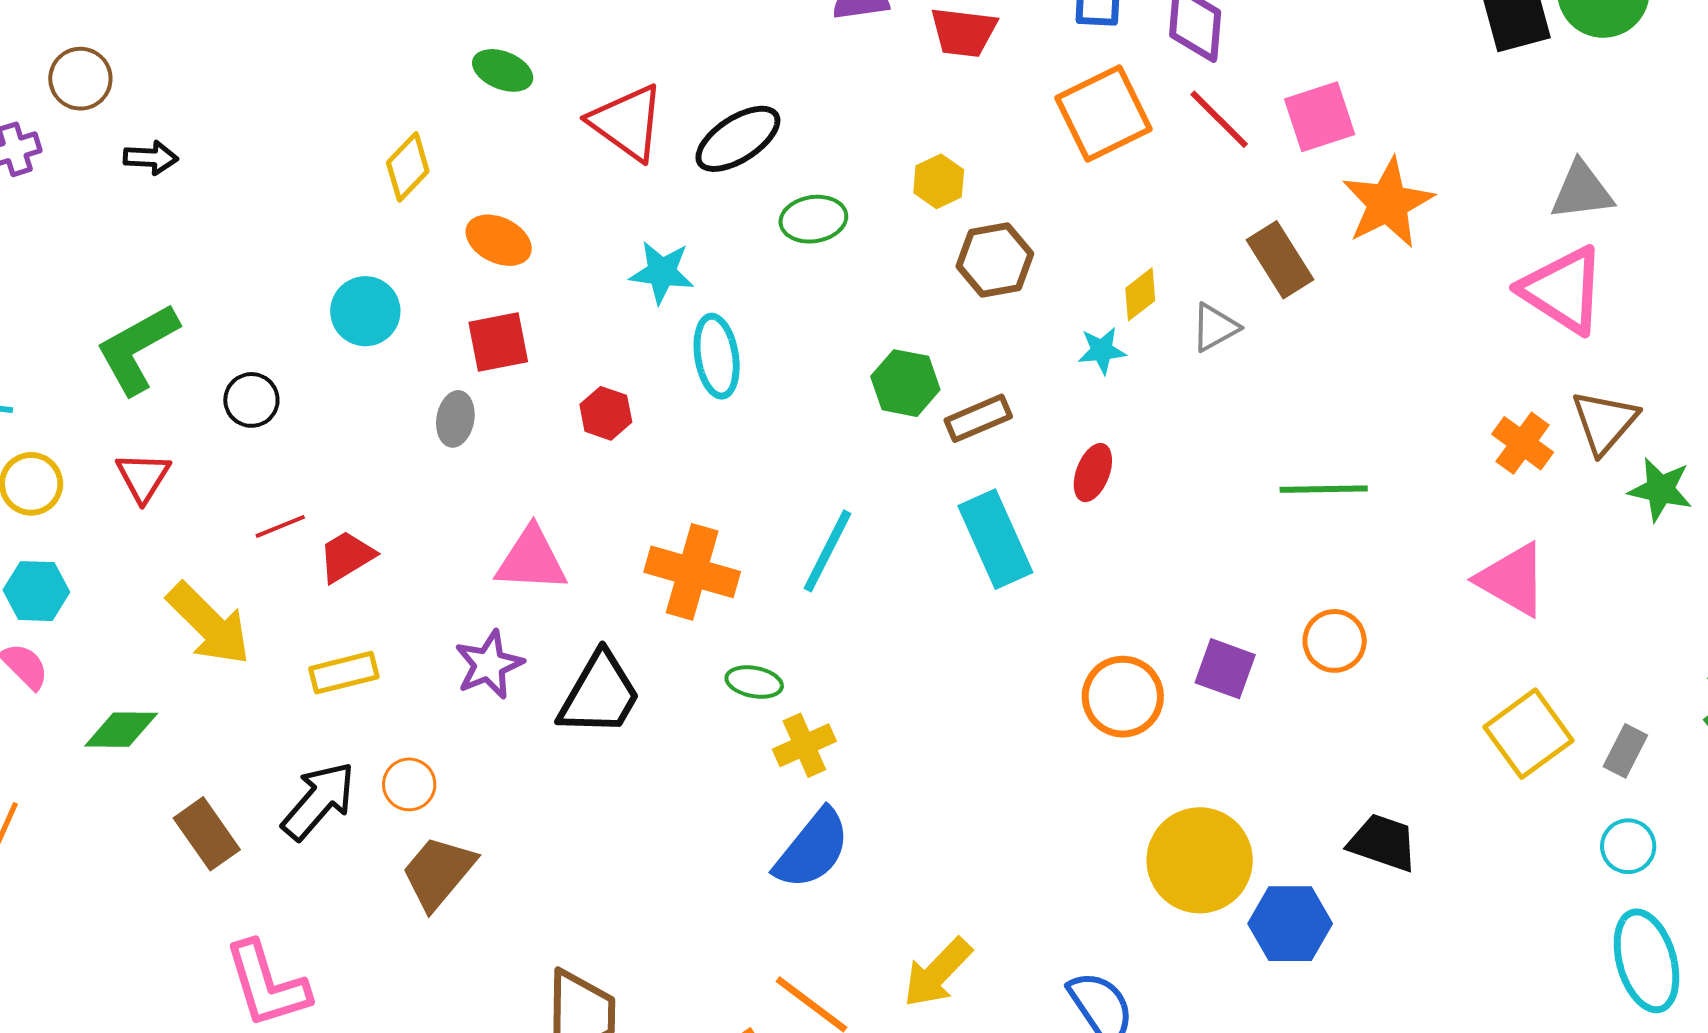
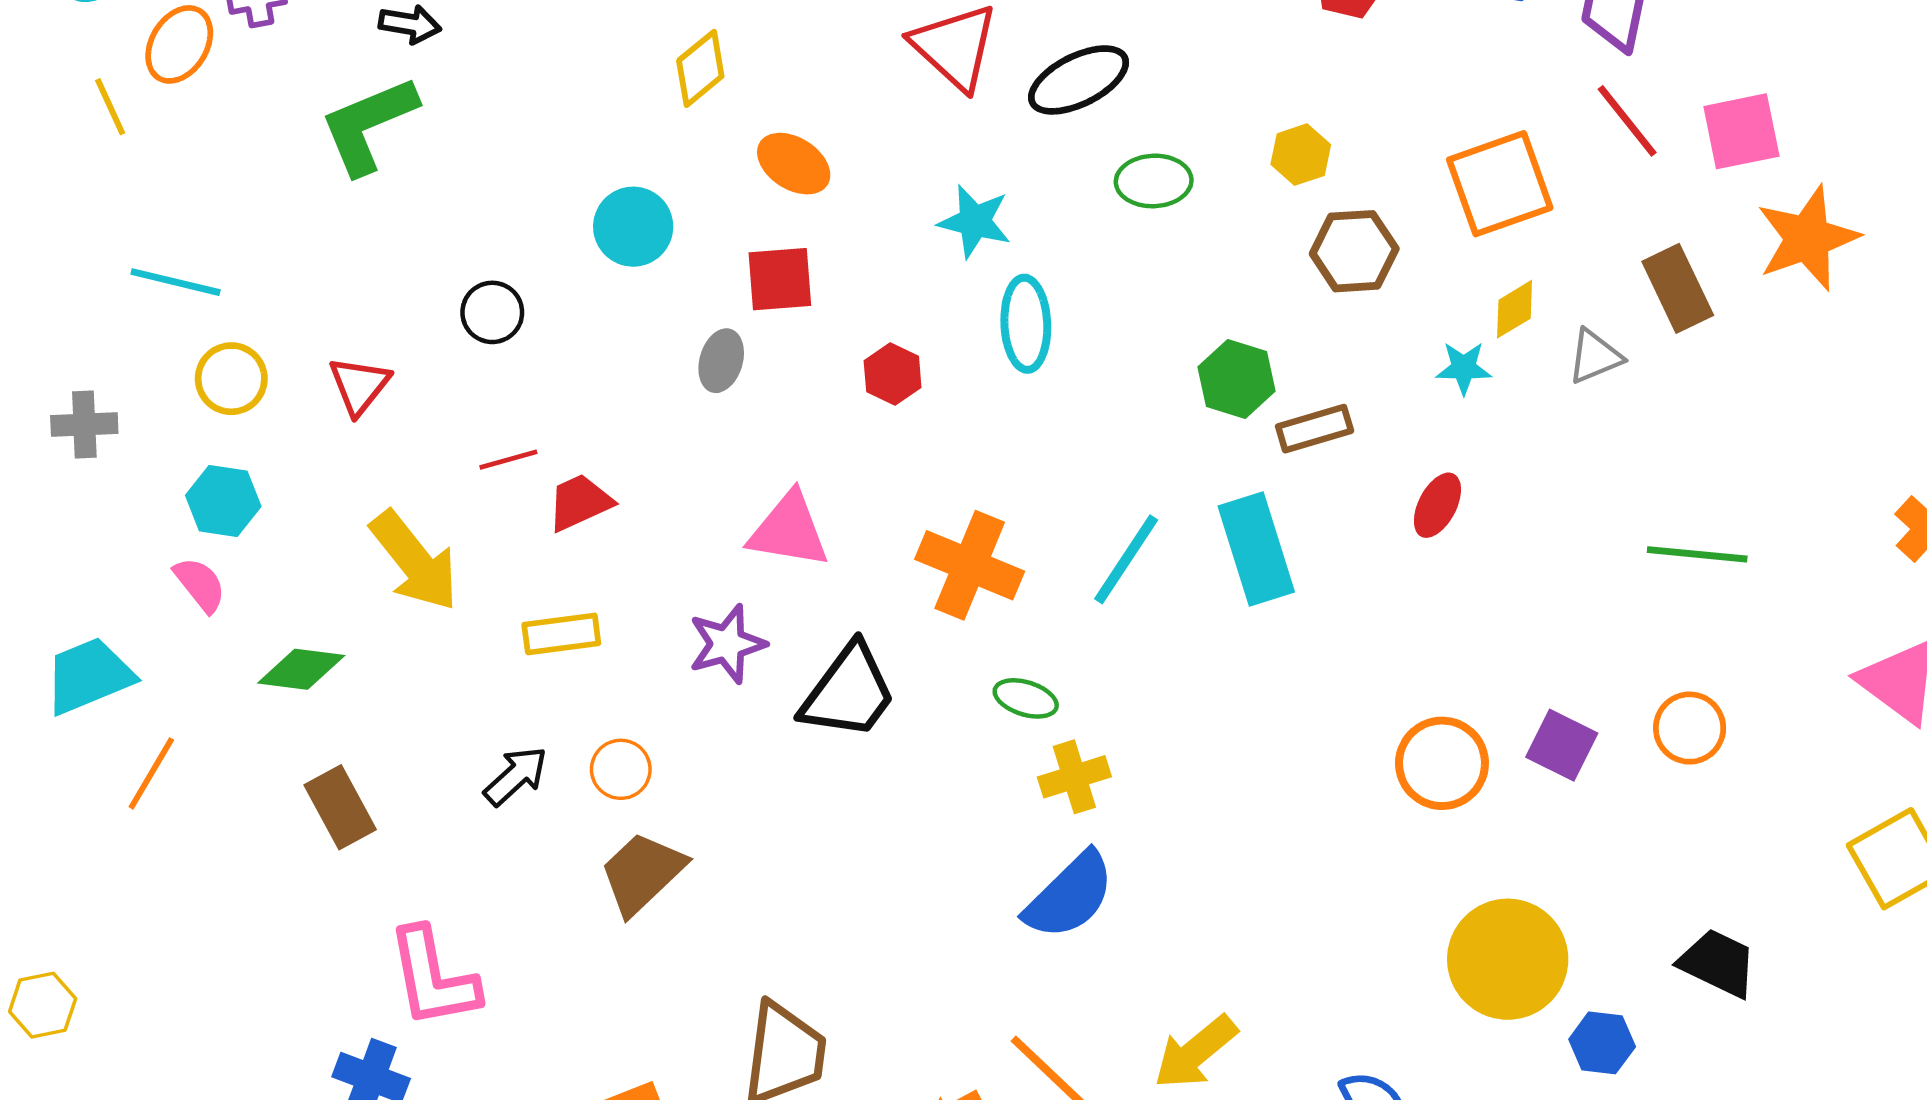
orange square: (1104, 113) -> (1500, 184), moved
green L-shape: (137, 349) -> (368, 125), moved
cyan rectangle: (995, 539) -> (1256, 549), moved
black arrow: (319, 801) -> (516, 776), size x0.7
brown rectangle: (207, 834) -> (340, 807), moved
blue hexagon: (1290, 924) -> (1602, 1043), size x0.7

